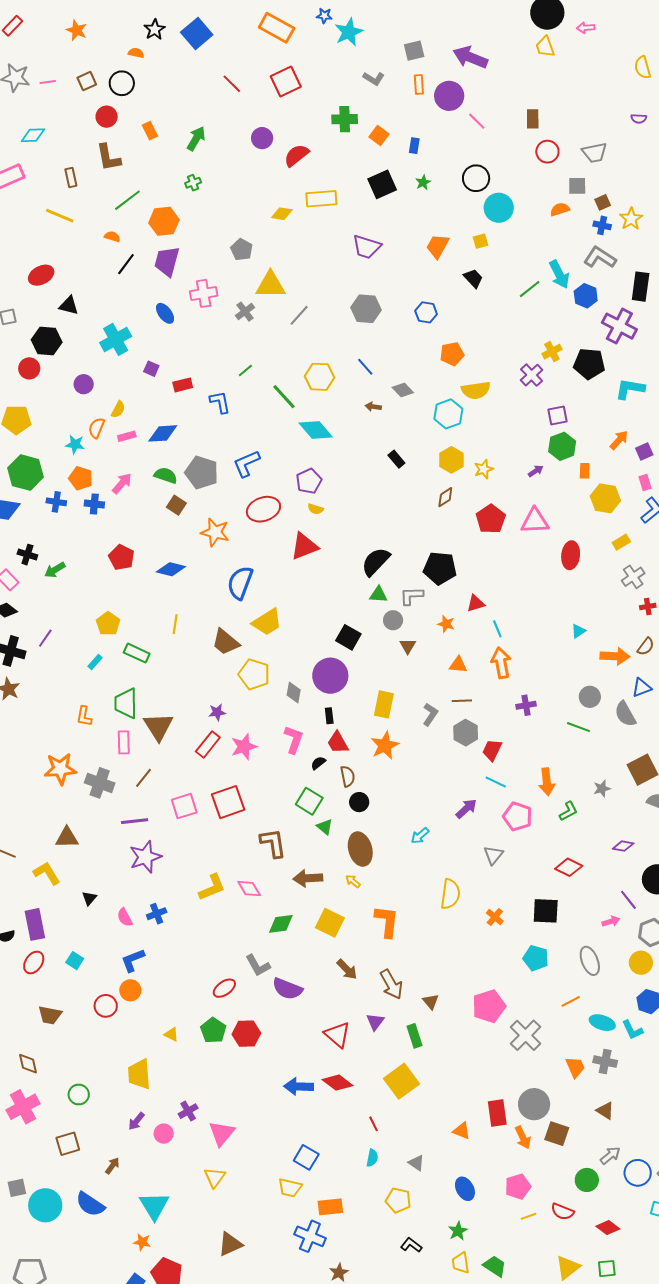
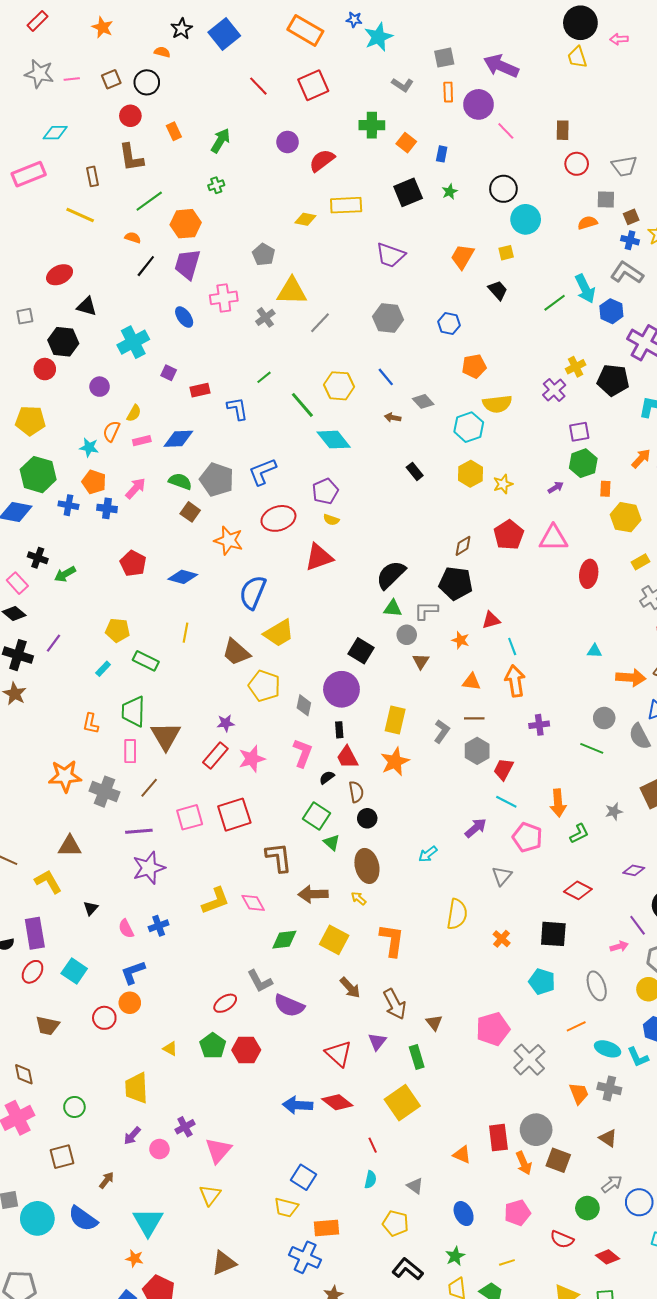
brown diamond: (445, 497) -> (463, 546), moved
yellow pentagon: (108, 624) -> (118, 630), turned -30
cyan triangle: (578, 631) -> (594, 651), turned 35
cyan square: (75, 961) -> (74, 971), size x1.4
yellow line: (529, 1216) -> (507, 1262), moved
black L-shape: (411, 1245) -> (407, 1269), size x1.4

